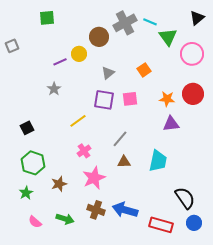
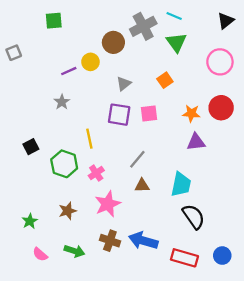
cyan line: (150, 22) -> (174, 16), moved
green triangle: (168, 37) -> (176, 42), moved
yellow line: (78, 121) -> (89, 139), turned -66
green hexagon: (33, 163) -> (64, 164), moved
black semicircle: (185, 198) -> (194, 217), moved

